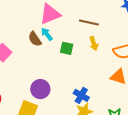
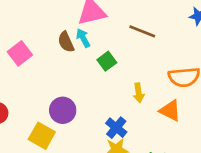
yellow arrow: (94, 44) -> (139, 93), moved
green square: (67, 48) -> (107, 61), turned 32

